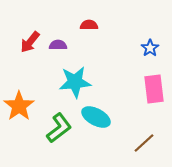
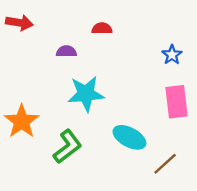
red arrow: (30, 42) -> (19, 23), moved, turned -120
cyan ellipse: (96, 117) -> (129, 137), moved

